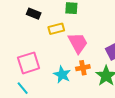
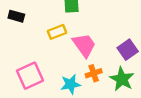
black rectangle: (34, 14) -> (16, 16), moved
cyan star: (62, 75) -> (71, 84), turned -30

